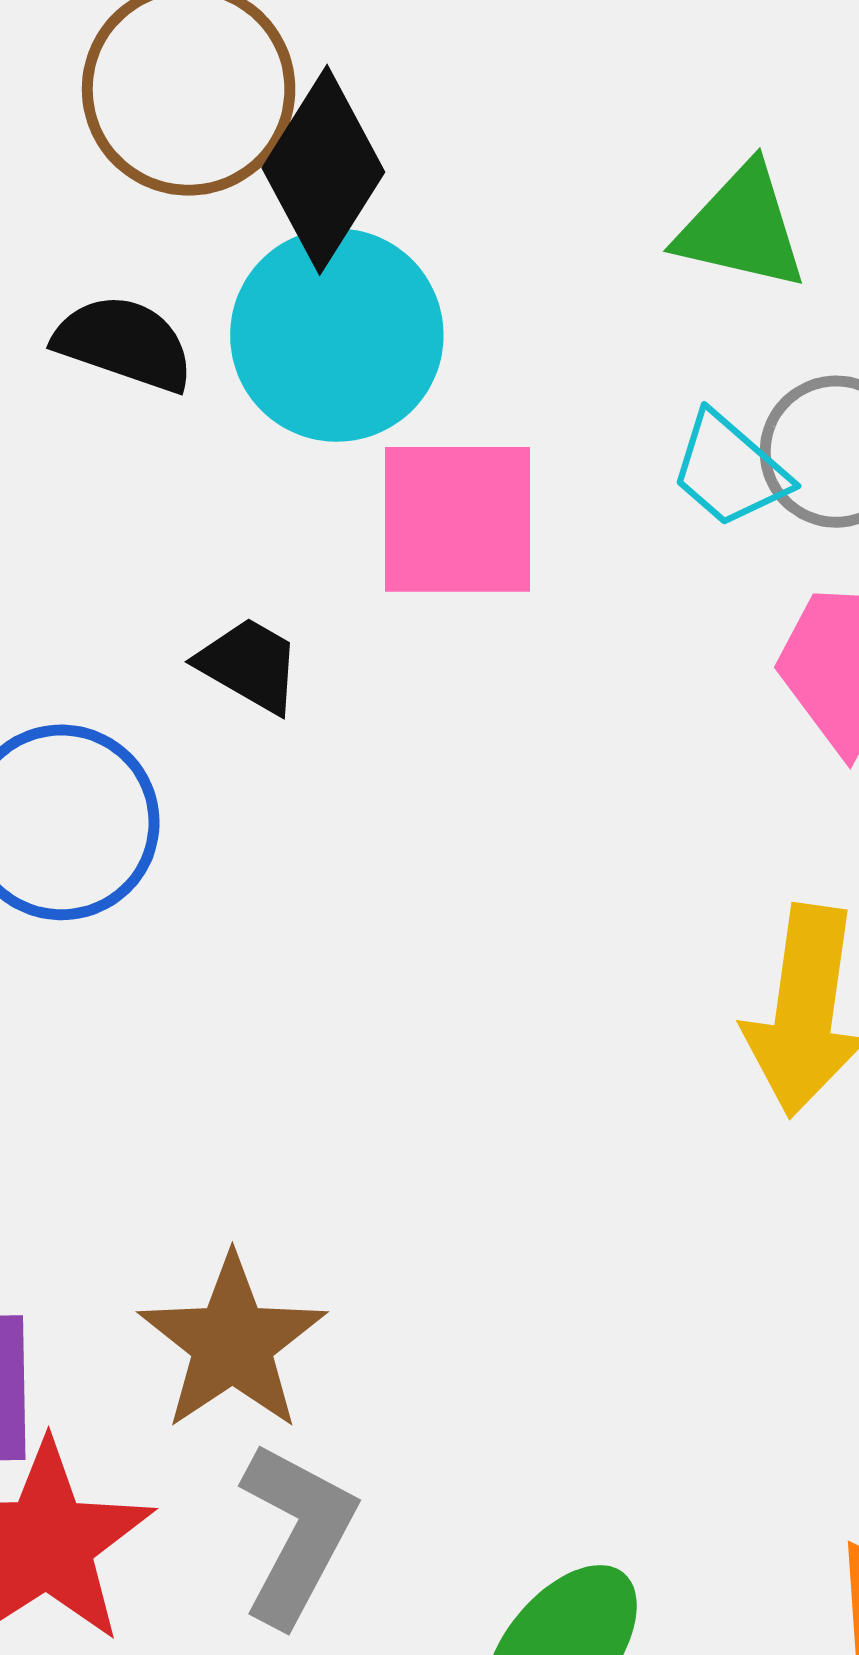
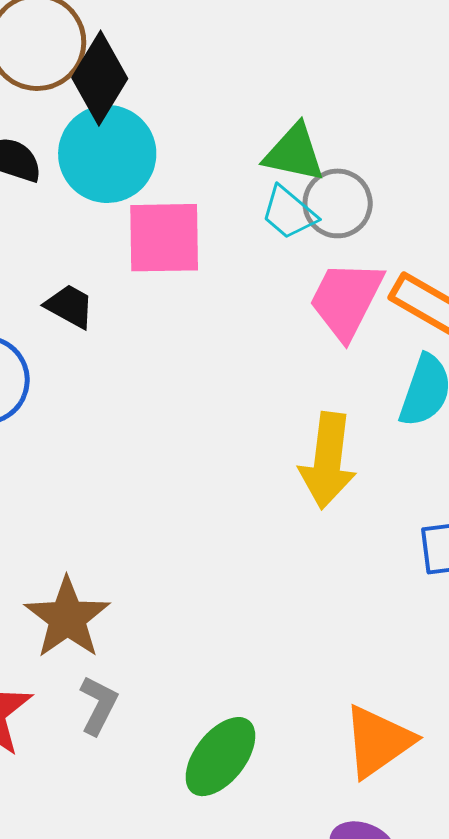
green triangle: (742, 227) -> (294, 153), moved
gray L-shape: (297, 1534) -> (98, 705), size x0.7

